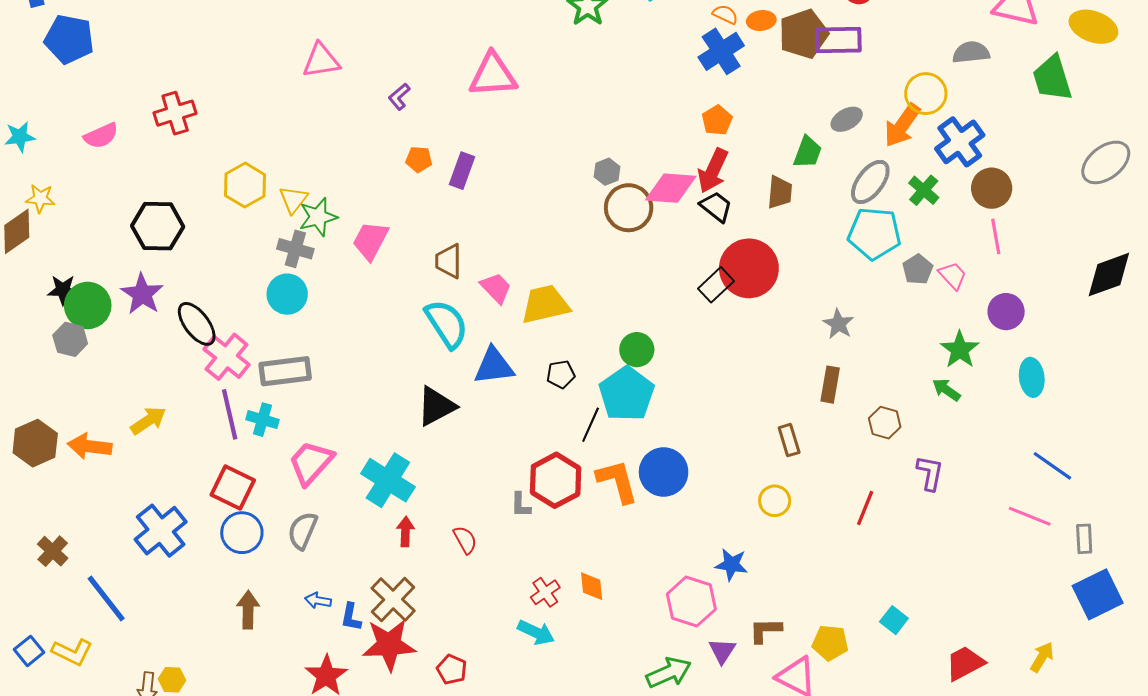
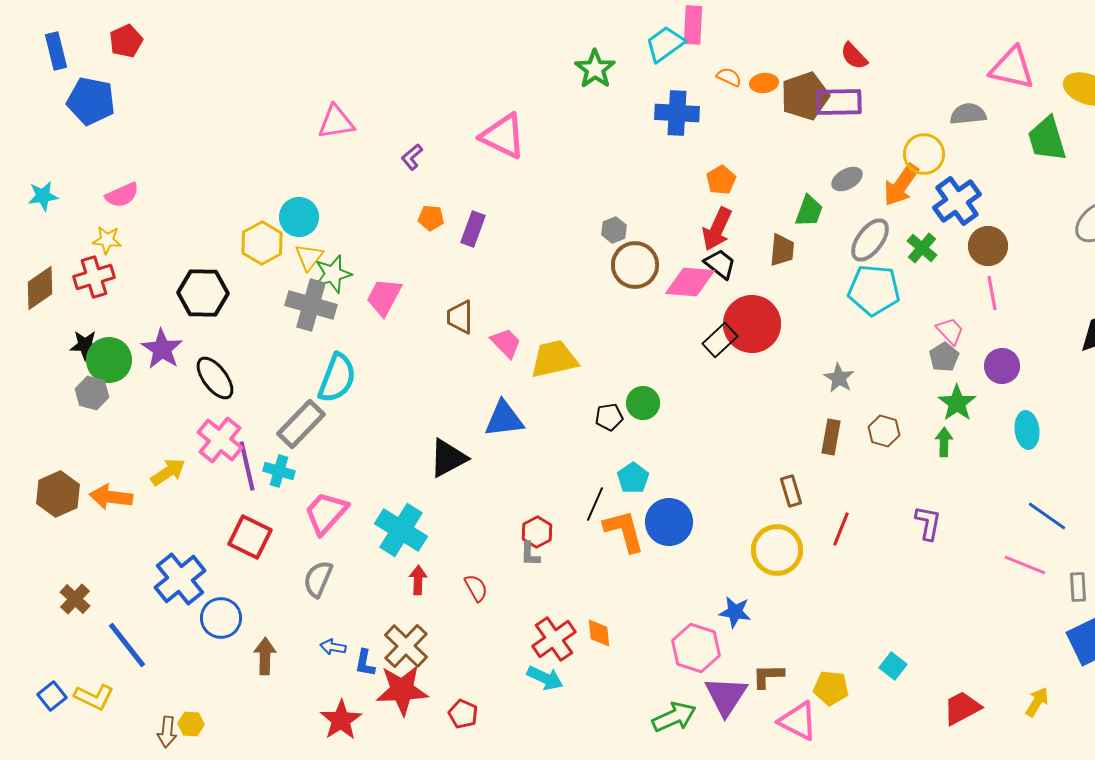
blue cross: (721, 51) -> (677, 113), moved, turned 36
pink triangle: (493, 75) -> (503, 136), turned 30
red cross: (175, 113) -> (94, 277), moved
pink diamond: (671, 188) -> (690, 282), moved
yellow star: (40, 198) -> (107, 240), moved
black hexagon: (158, 226) -> (203, 293), moved
gray cross: (295, 249) -> (311, 305), size x1.4
gray pentagon: (918, 269) -> (944, 357), moved
cyan circle: (287, 294) -> (299, 217), moved
cyan semicircle: (447, 324) -> (337, 378), moved, turned 54
pink cross: (226, 357) -> (220, 440), moved
gray rectangle: (285, 371) -> (301, 424), turned -39
black pentagon: (561, 374) -> (609, 417), moved
green arrow: (946, 390) -> (944, 442), turned 56
cyan pentagon: (627, 394) -> (633, 478), moved, size x0.6
brown hexagon: (885, 423) -> (884, 431), moved
black line: (591, 425) -> (595, 504), moved
red hexagon: (556, 480) -> (537, 532), moved, size x0.6
yellow circle: (775, 501) -> (777, 550), size x1.6
red line: (865, 508) -> (841, 529), moved
blue circle: (242, 533) -> (221, 618), moved
red cross: (545, 592) -> (554, 639), size x1.5
purple triangle: (722, 651) -> (726, 696), size x1.6

